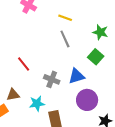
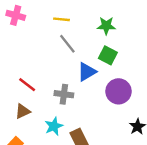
blue triangle: (76, 76) -> (87, 72), moved
brown triangle: (13, 95) -> (23, 111), moved
purple circle: (87, 100) -> (119, 91), moved

